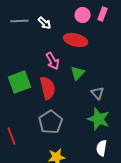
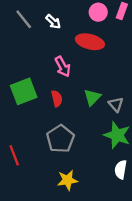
gray line: (20, 21) -> (24, 19), turned 54
green triangle: (78, 73) -> (92, 97), moved
red semicircle: (48, 88) -> (57, 99), size x0.6

